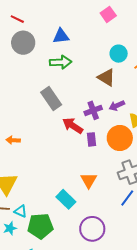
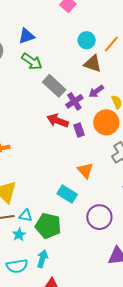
green arrow: (61, 62) -> (32, 61), turned 50
brown triangle: (106, 77) -> (93, 64), moved
gray rectangle: (51, 98) -> (54, 86), moved
green pentagon: (40, 226) -> (48, 226), turned 30

